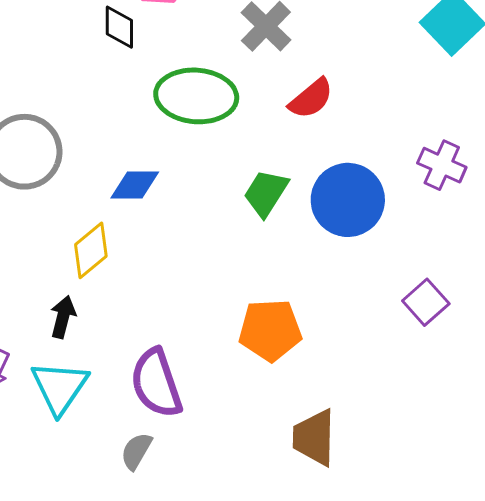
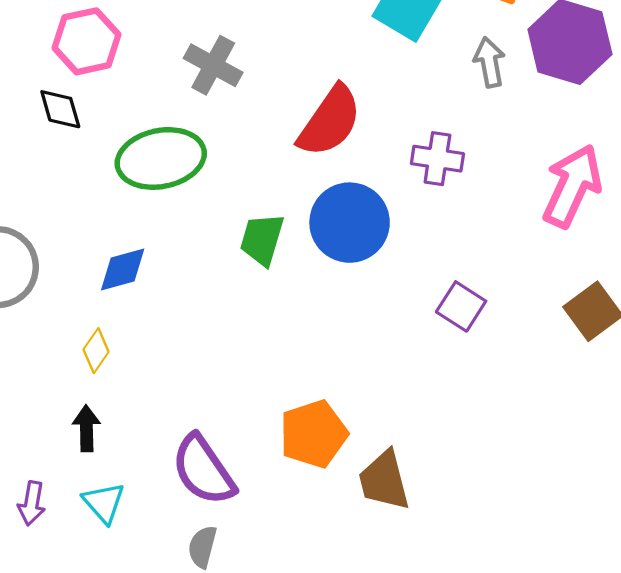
red semicircle: (311, 99) -> (330, 121), moved, size x1.5
yellow diamond: (91, 250) -> (96, 351), size x0.7
orange pentagon: (270, 330) -> (314, 434), moved
cyan triangle: (60, 387) -> (104, 503), size x0.7

